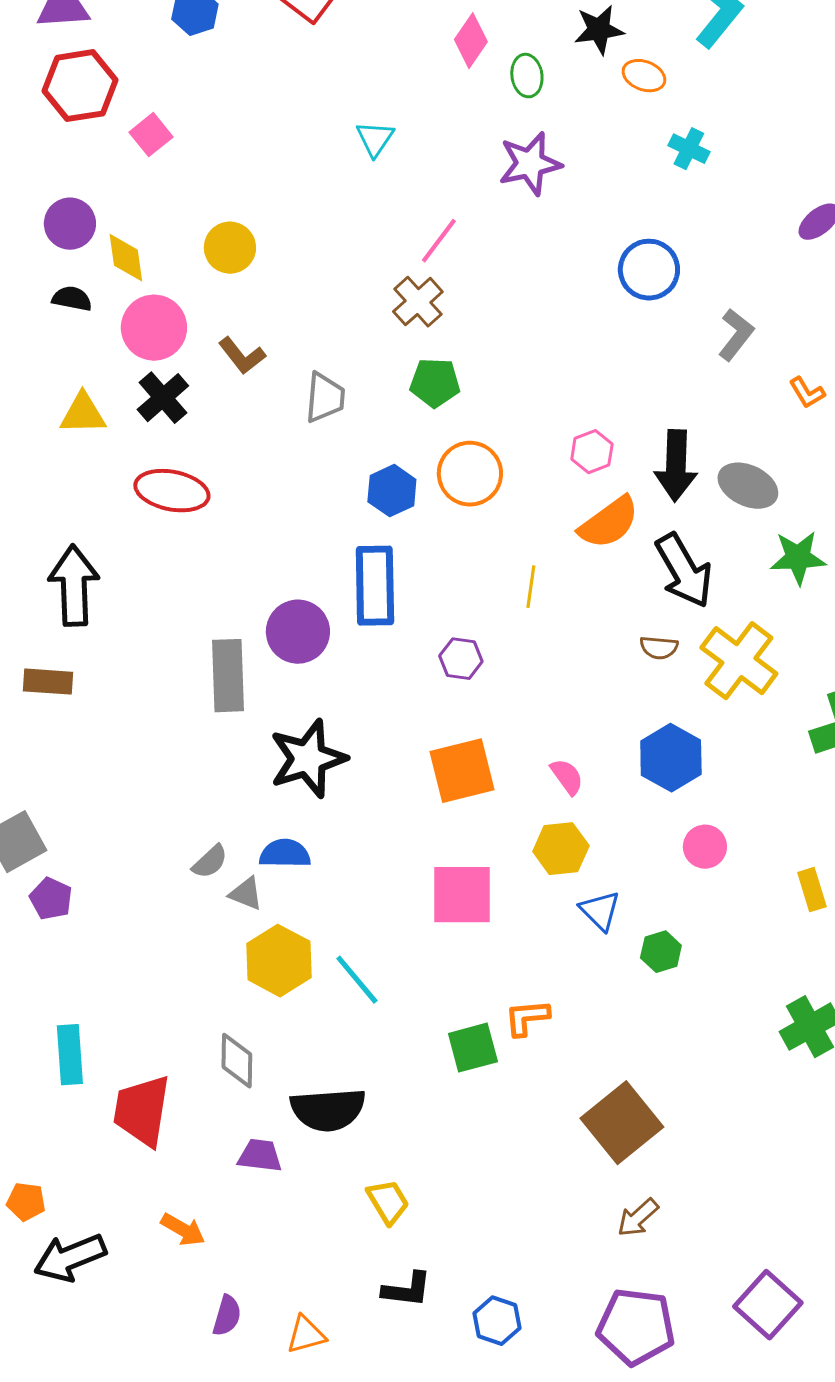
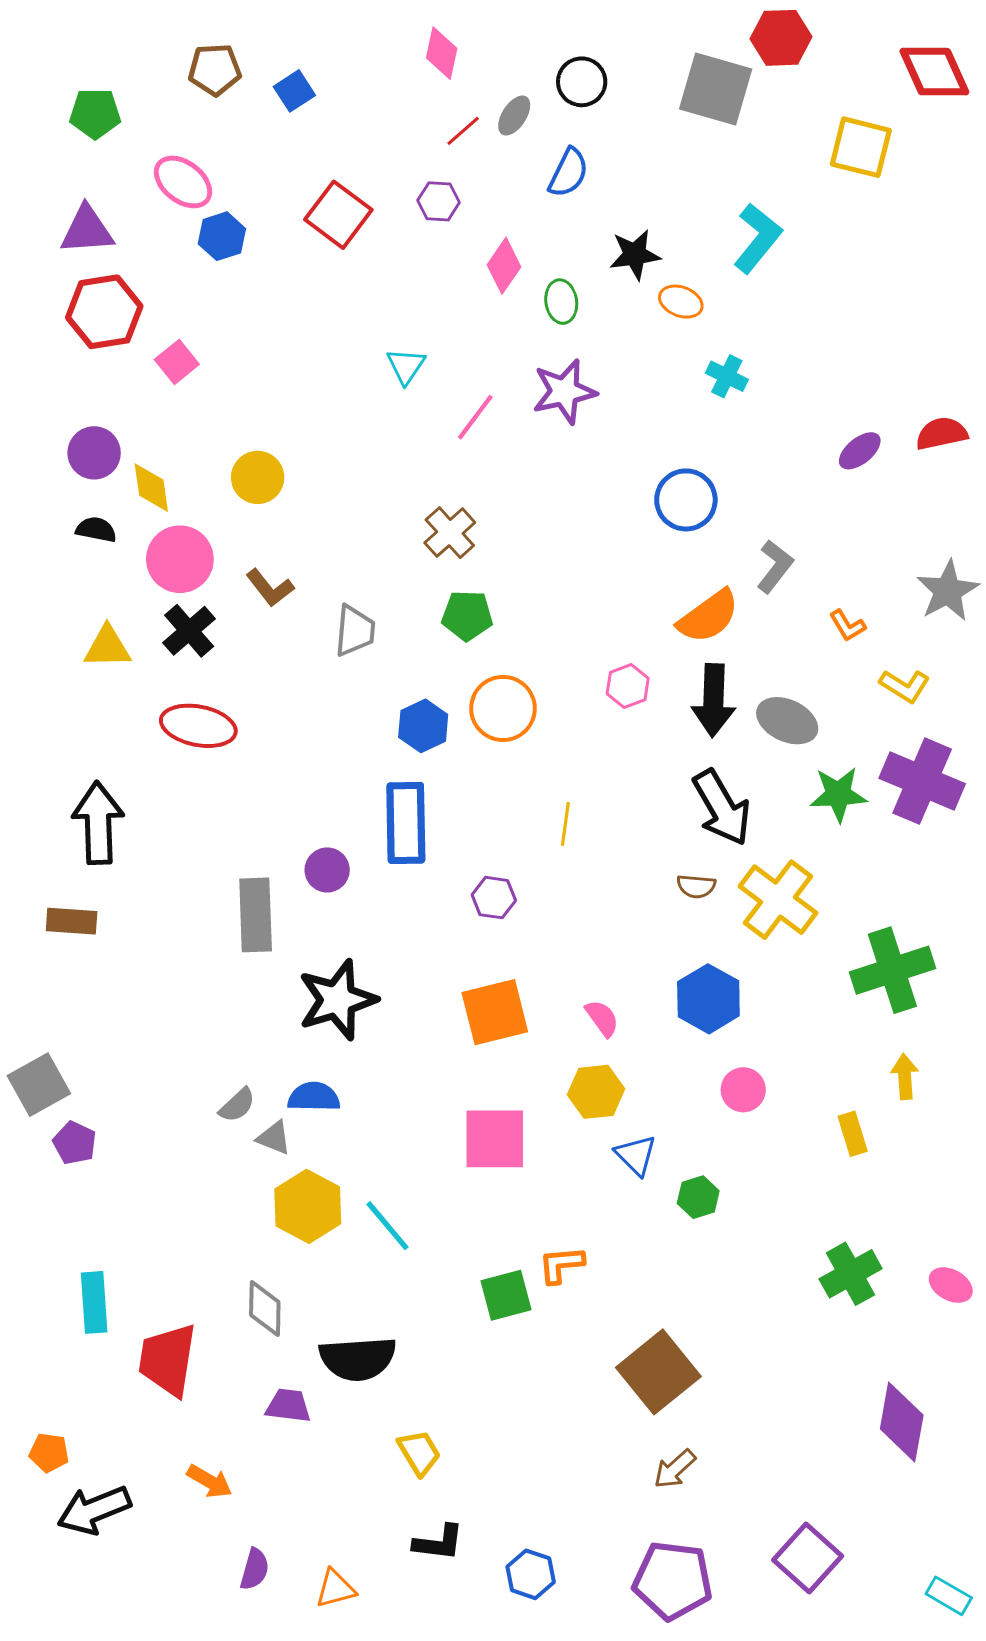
pink line: (439, 241) -> (475, 417), moved
orange semicircle: (609, 523) -> (708, 616), moved
purple circle: (298, 632) -> (327, 870), size x0.7

